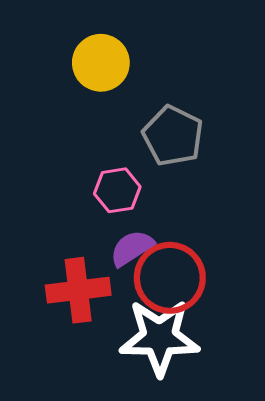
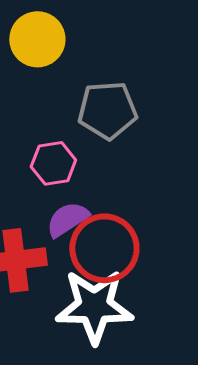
gray pentagon: (173, 136) -> (107, 110), turned -30

